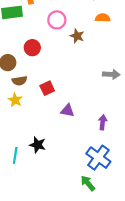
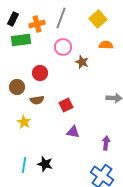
brown semicircle: (19, 81) -> (37, 100), moved
red square: (47, 88) -> (66, 105), moved
cyan line: (15, 155) -> (24, 165), moved

